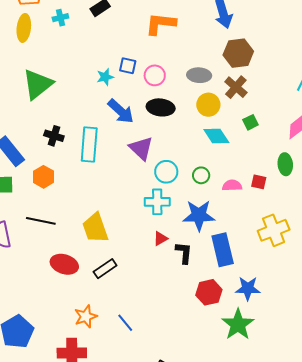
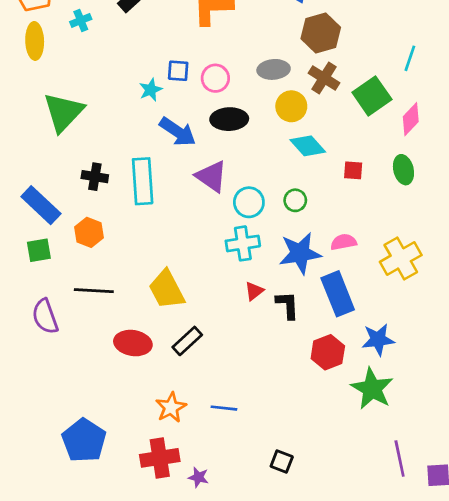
green square: (250, 122) -> (372, 96), moved, size x1.8
red square: (259, 182) -> (353, 170), moved
pink semicircle: (232, 185) -> (344, 242), moved
blue line: (125, 323) -> (224, 408), turned -36

